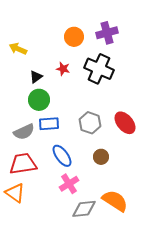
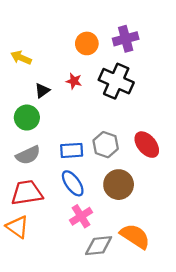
green circle: (39, 100) -> (27, 118), moved
blue rectangle: (49, 124) -> (72, 150), moved
brown circle: (101, 157) -> (119, 185), size x1.6

